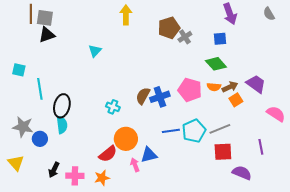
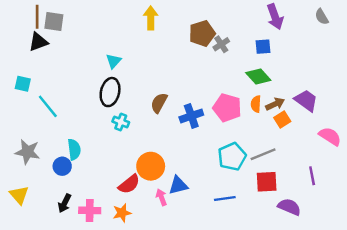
black triangle: (47, 35) -> (38, 42), moved
orange semicircle: (214, 87) -> (256, 104), turned 88
cyan line: (40, 89) -> (48, 106), turned -30
brown semicircle: (143, 96) -> (159, 103), moved
black ellipse: (62, 106) -> (110, 92), moved
cyan cross: (113, 107) -> (121, 122), moved
blue line: (171, 131) -> (225, 198), moved
blue circle: (40, 139) -> (62, 166), moved

